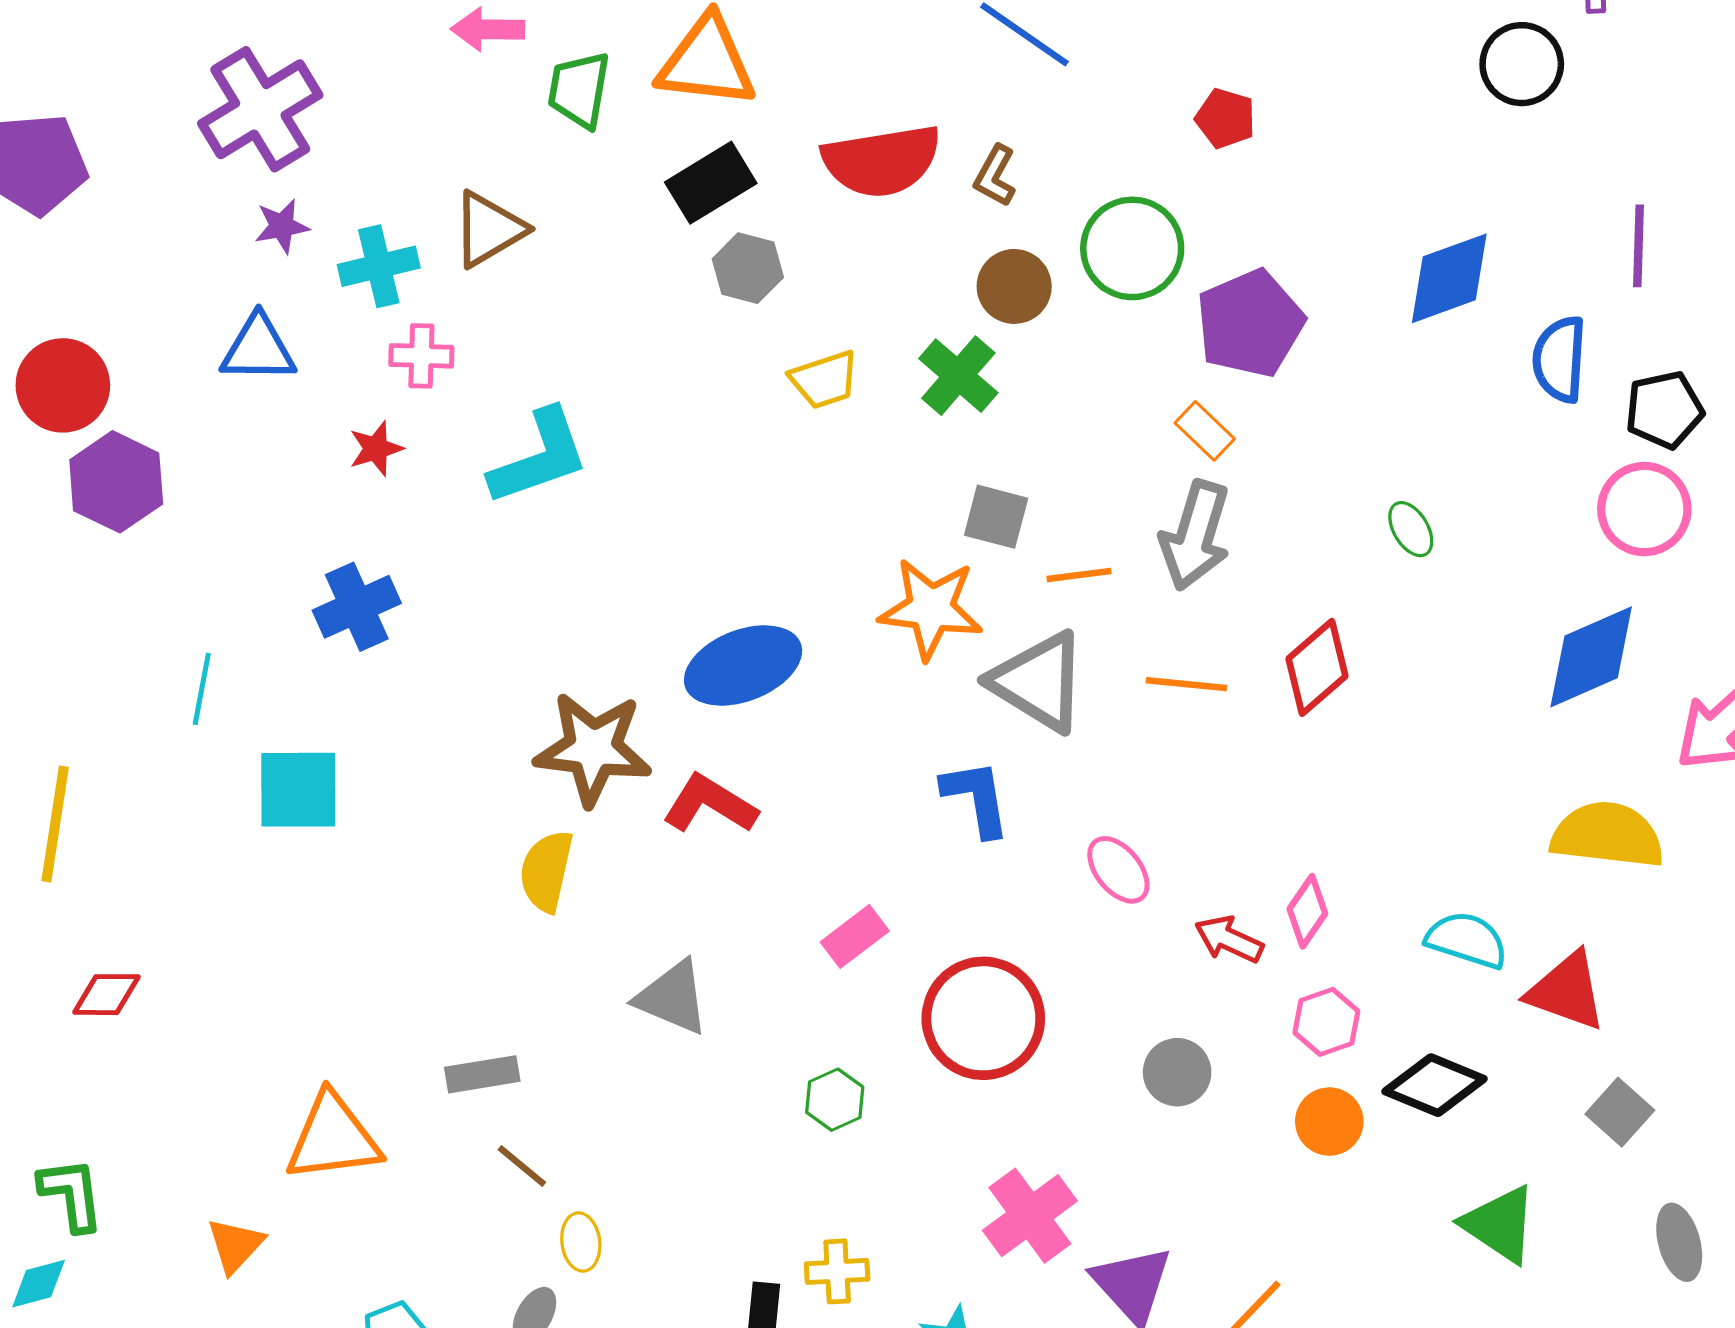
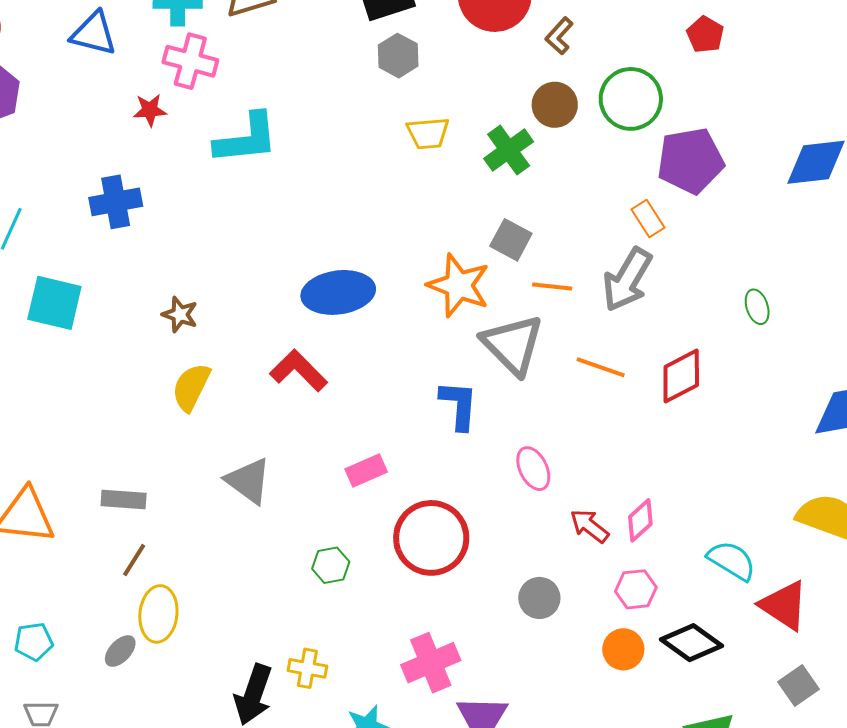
pink cross: (421, 356) -> (190, 61), size x1.4
brown star: (593, 749) -> (180, 314), moved, size x0.5
brown line: (522, 1166) -> (134, 560), turned 69
yellow ellipse: (581, 1242) -> (158, 614), size x1.6

